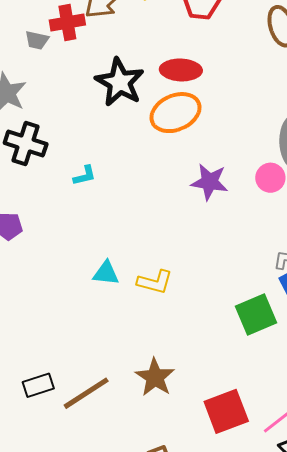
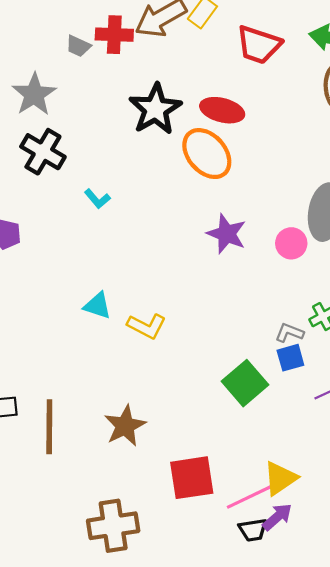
orange ellipse: (175, 113) -> (207, 154), turned 60
cyan L-shape: (85, 176) -> (97, 199), turned 50
green square: (256, 314) -> (245, 383), turned -30
brown line: (86, 393) -> (49, 427), turned -69

